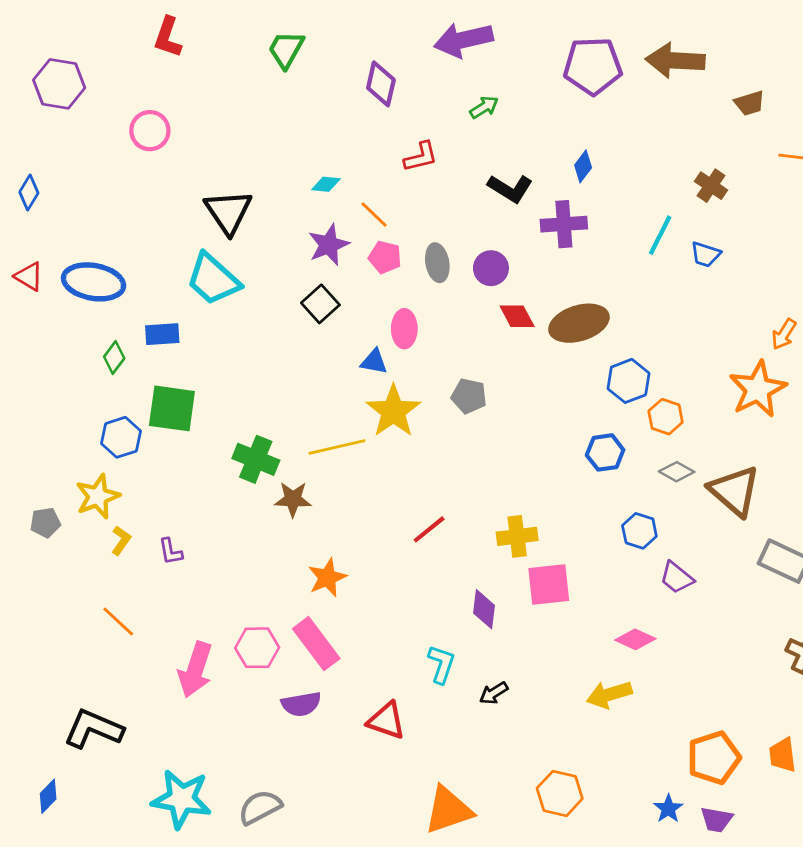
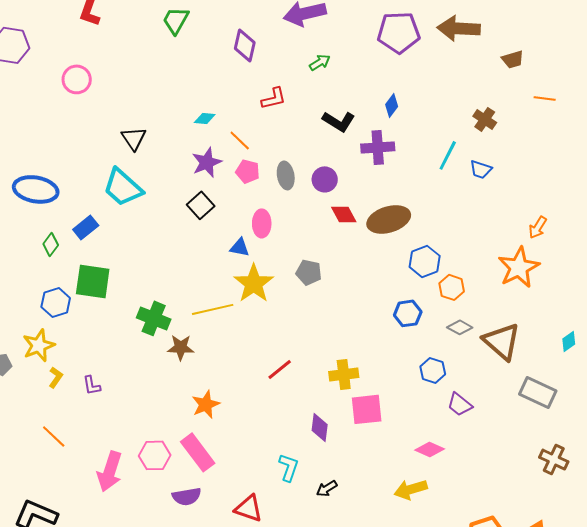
black triangle: (228, 212) -> (134, 138), size x0.7
blue rectangle: (162, 334) -> (86, 227), turned -35

